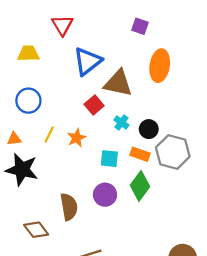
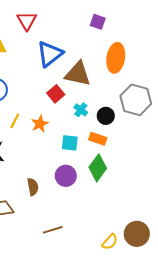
gray hexagon: (173, 152) -> (136, 100), moved
brown semicircle: (69, 207) -> (33, 187), size x0.7

